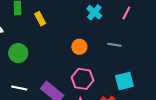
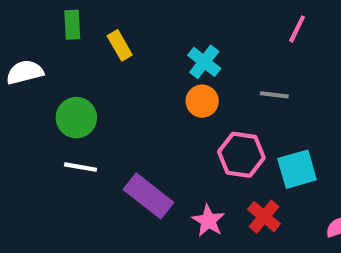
cyan cross: (94, 12) -> (204, 62), moved
pink hexagon: (83, 79) -> (241, 155), moved
white line: (19, 88) -> (80, 167), moved

